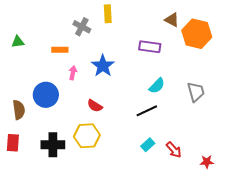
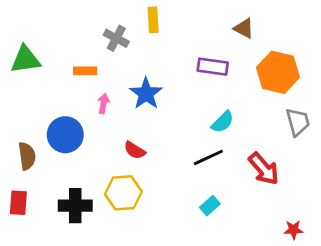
orange hexagon: (197, 34) -> (278, 72), moved
green triangle: (18, 42) -> (26, 60), size x1.6
gray trapezoid: (196, 92) -> (298, 122), moved
red arrow: (174, 150) -> (264, 169), moved, size x1.4

